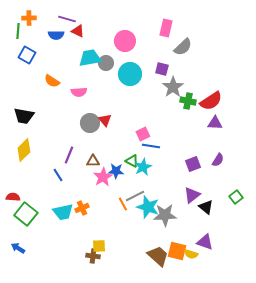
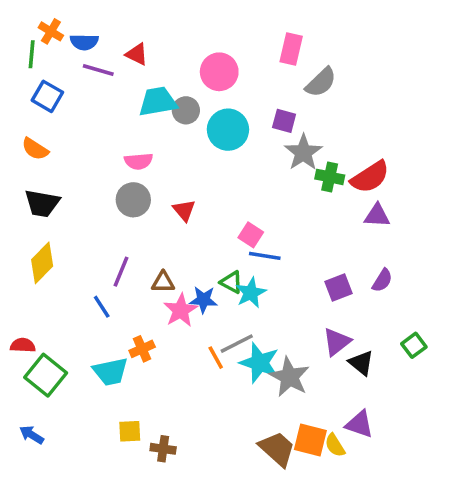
orange cross: (29, 18) -> (51, 31), turned 32
purple line: (67, 19) -> (98, 70), moved
blue semicircle: (56, 35) -> (84, 42), moved
orange semicircle: (52, 81) -> (35, 149), moved
gray circle: (90, 123) -> (133, 200), moved
pink square: (143, 134) -> (251, 235), turned -32
orange cross: (82, 208) -> (142, 349), moved
gray star: (165, 215) -> (289, 377), turned 30
yellow square: (99, 246) -> (130, 431), moved
yellow semicircle: (191, 254) -> (335, 445), turned 40

